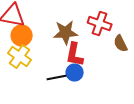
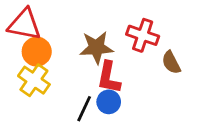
black line: (57, 78) -> (84, 109), turned -54

